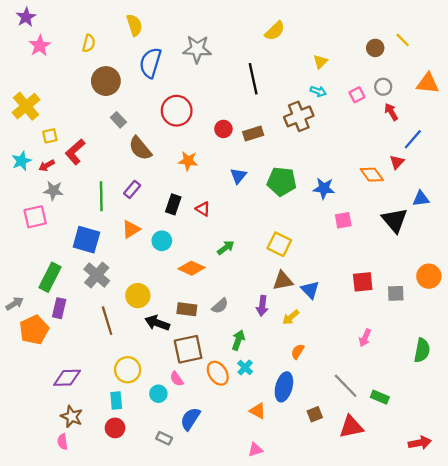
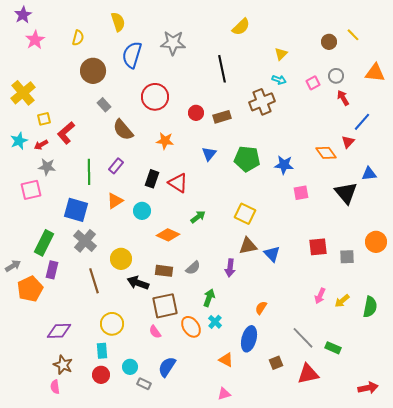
red triangle: (203, 209) -> (178, 183), size x1.5
yellow arrow: (291, 317) -> (342, 301), moved
cyan circle: (158, 394) -> (130, 367), moved

